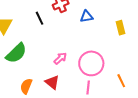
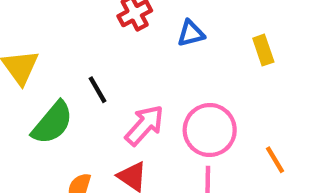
black line: (40, 18) -> (98, 90), moved
pink arrow: (60, 58) -> (145, 125), size x1.5

